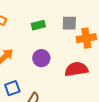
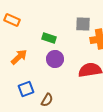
green rectangle: (38, 25) -> (49, 38), moved, turned 32

